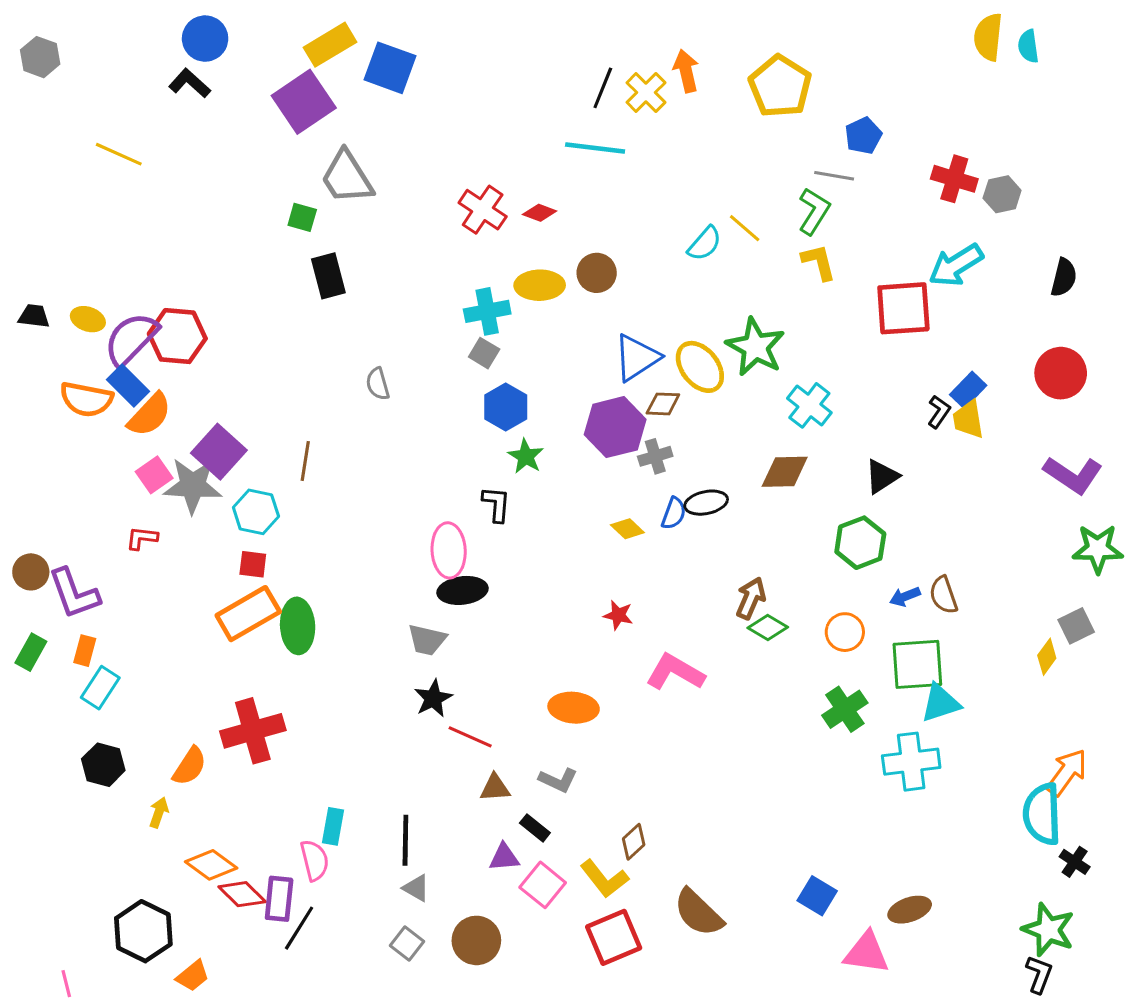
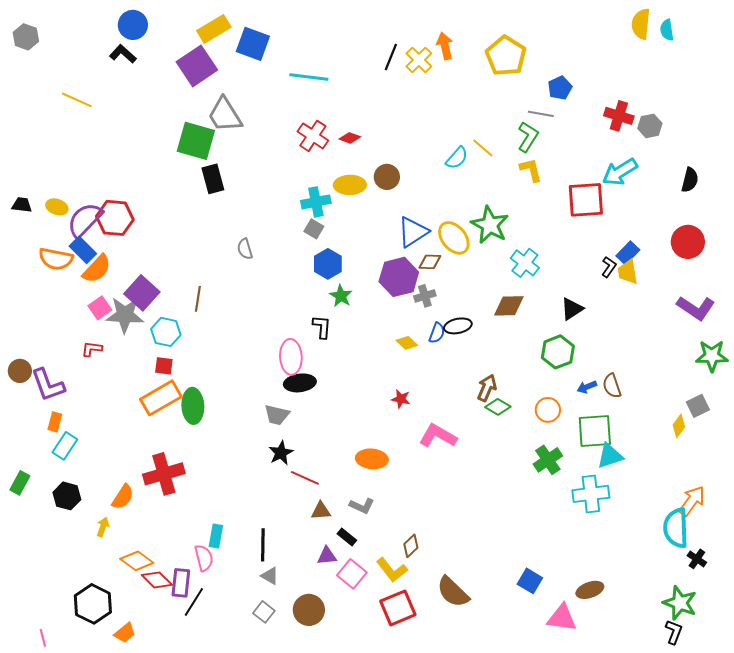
cyan line: (595, 148) -> (309, 77), moved
green square: (302, 217) -> (196, 141), size x2.0
green rectangle: (31, 652) -> (20, 483), moved

